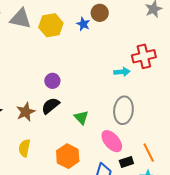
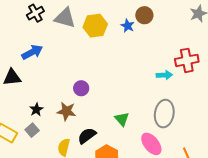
purple circle: (52, 81) -> (81, 88), moved
black semicircle: (50, 106) -> (87, 136), moved
brown star: (26, 112) -> (66, 111), turned 30

